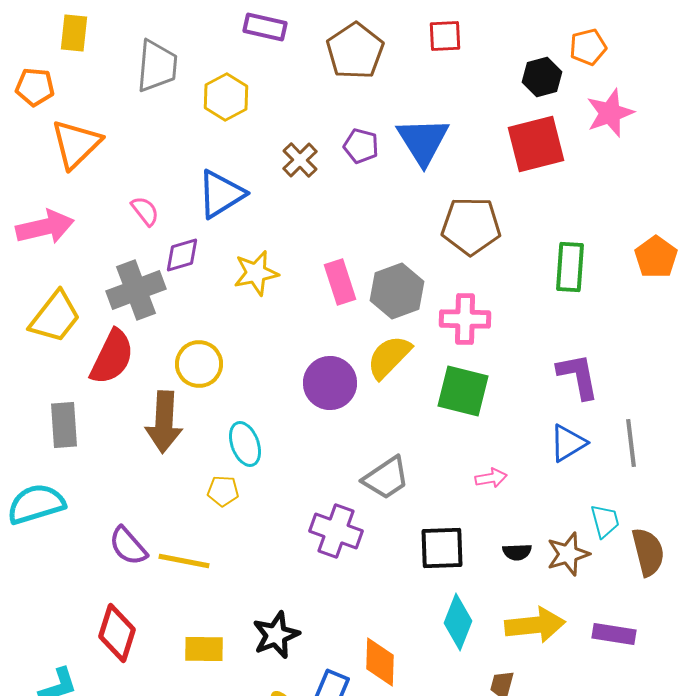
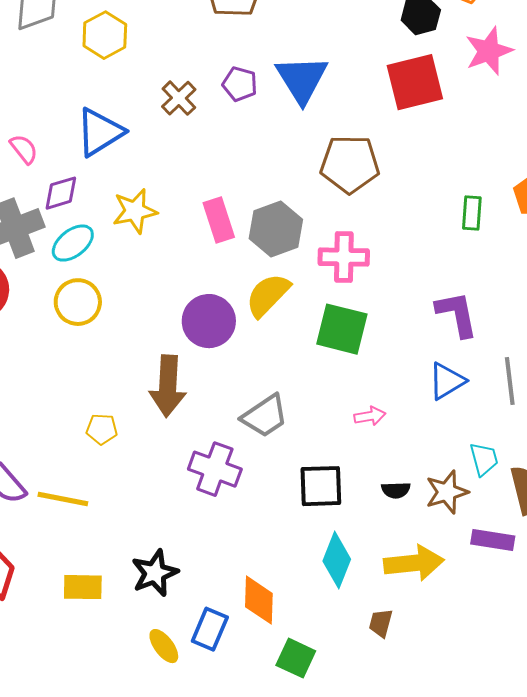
green rectangle: (570, 267) -> (472, 213), moved, size x0.7
brown arrow: (164, 422) -> (168, 386), moved
cyan ellipse: (245, 444) -> (73, 243), moved, turned 72
purple rectangle: (614, 634) -> (493, 540), moved

